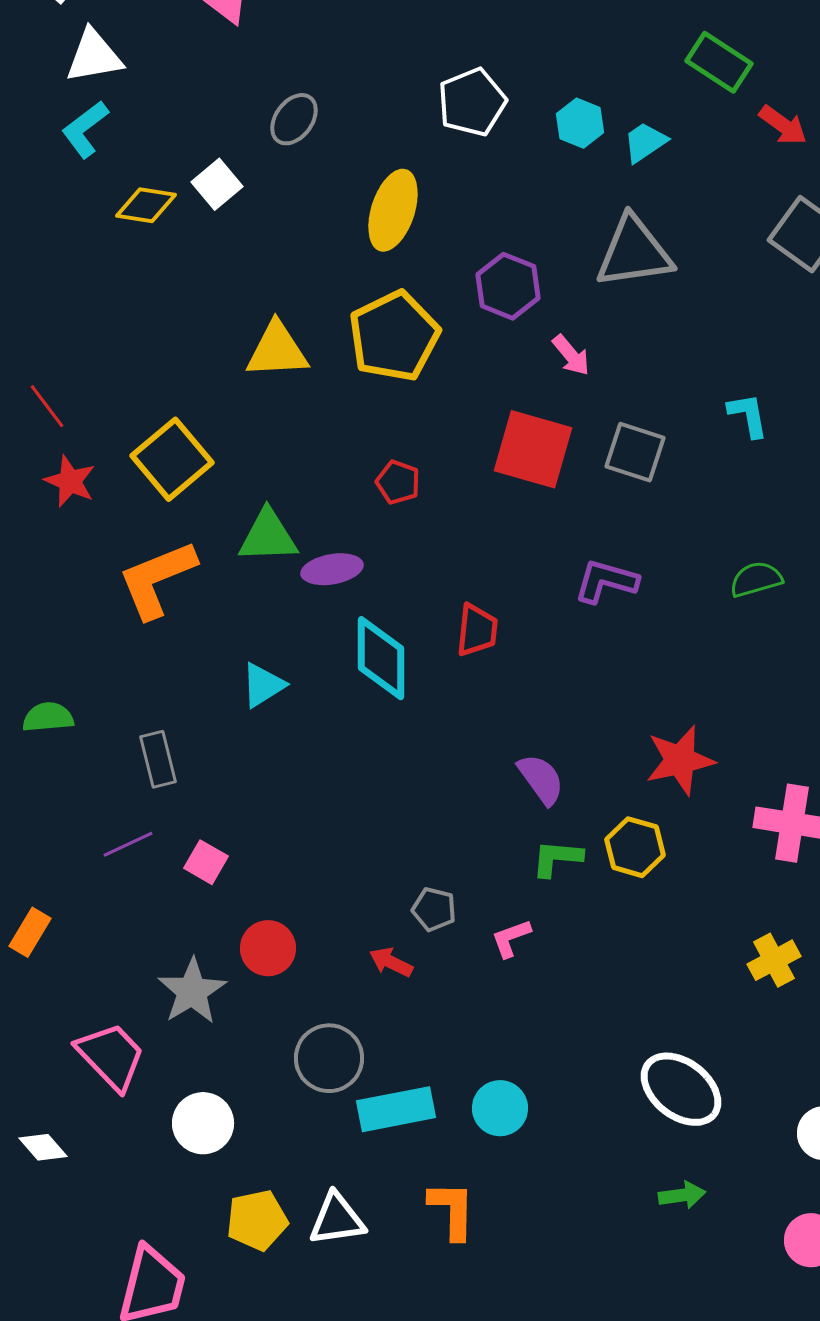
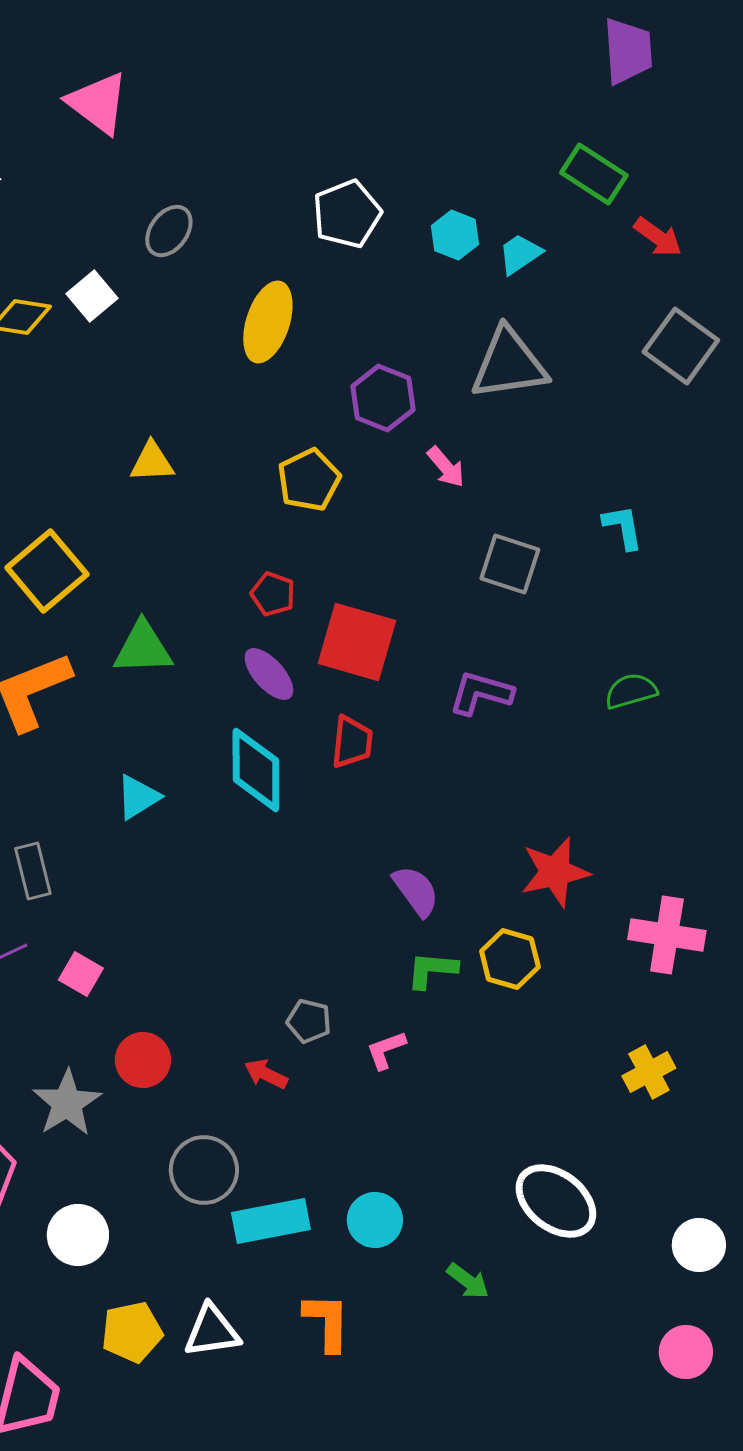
yellow pentagon: (394, 336) -> (309, 480), moved, size x0.7
yellow triangle: (277, 350) -> (152, 462), size x0.7
red square: (533, 449) -> (357, 642), moved
purple ellipse: (332, 569) -> (269, 674), moved, turned 58
green arrow: (682, 1195) -> (468, 1281), moved, turned 45

